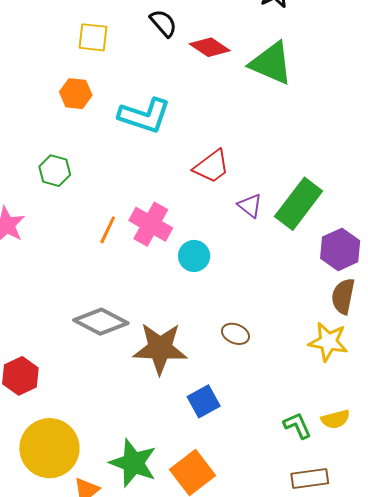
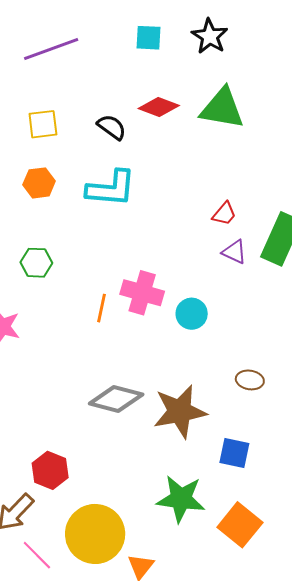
black semicircle: (163, 23) -> (112, 127), moved
red trapezoid: (212, 166) -> (224, 214), moved, size x0.7
blue square: (204, 401) -> (234, 453), turned -36
green star: (133, 463) -> (181, 499), moved

